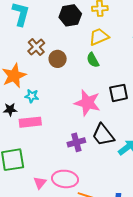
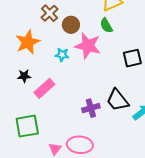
cyan star: (32, 96) -> (62, 55), moved
pink star: (87, 103) -> (88, 46), moved
pink rectangle: (30, 122) -> (44, 88), turned -35

